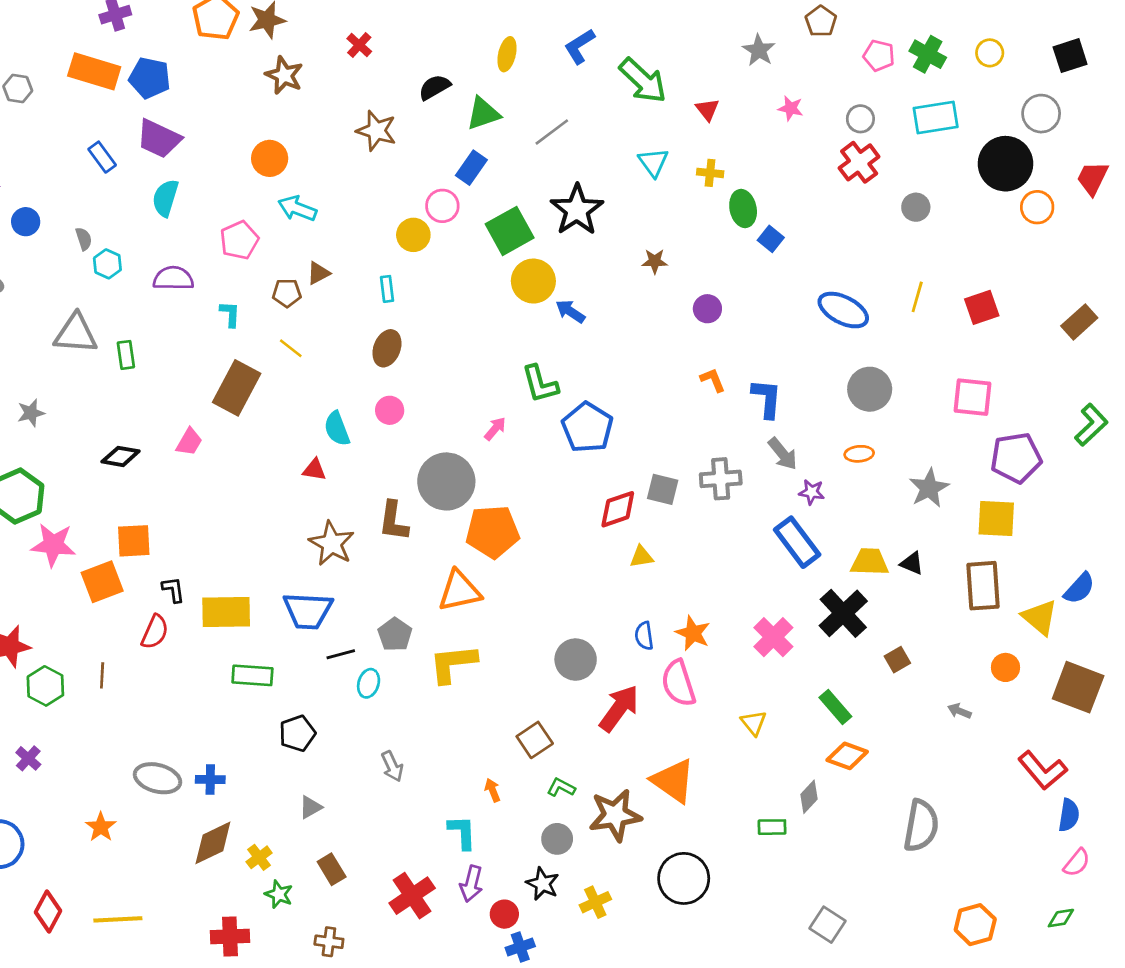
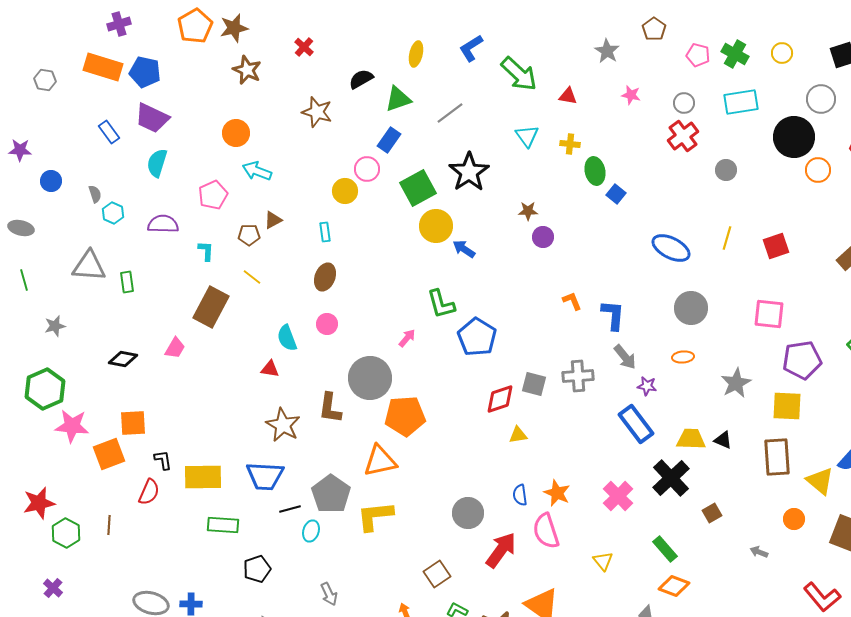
red triangle: (707, 110) -> (568, 96), turned -42
purple circle: (707, 309) -> (543, 237), moved
gray pentagon: (395, 634) -> (331, 494), size x1.5

